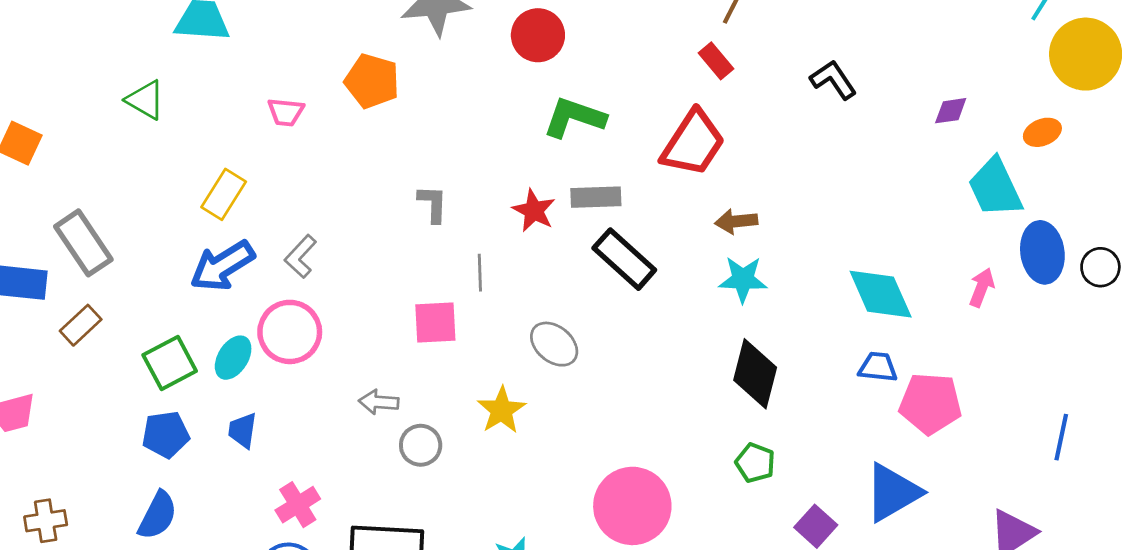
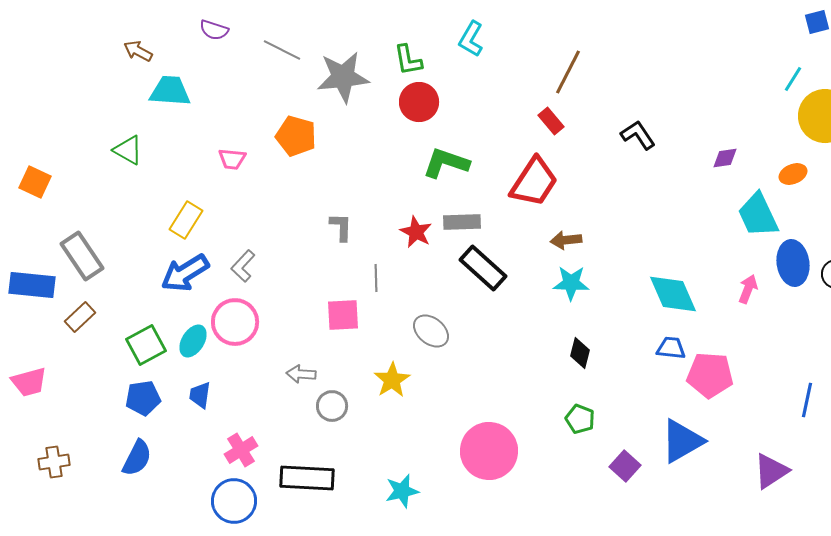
black diamond: (755, 374) -> (580, 353), size x0.6

